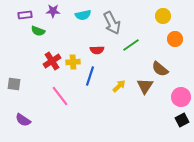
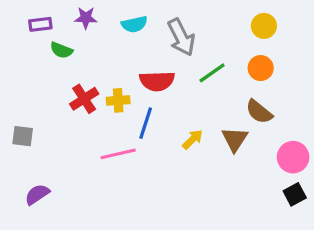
orange circle: (175, 39) -> (261, 68), moved
red semicircle: (97, 50) -> (157, 81), size x1.5
pink line: (60, 96) -> (118, 154), moved, turned -65
purple semicircle: (23, 120) -> (37, 194), turned 112

